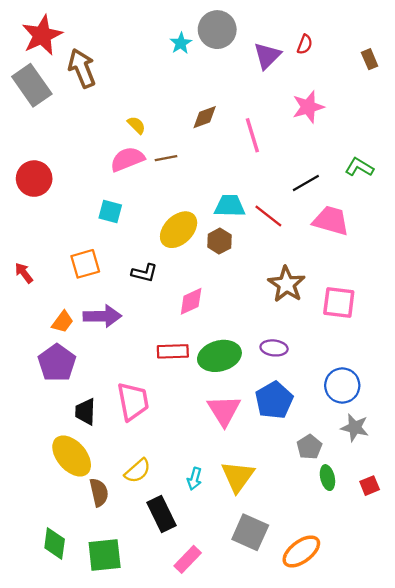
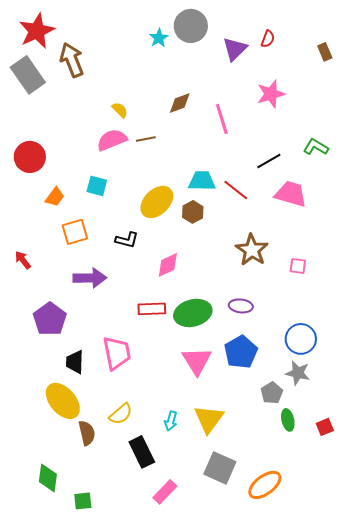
red arrow: (24, 273) -> (23, 260), moved
pink square: (339, 302) -> (298, 266), size x0.6
orange trapezoid: (63, 322) -> (55, 197), moved
gray star: (355, 428) -> (298, 373), moved
green square: (105, 555) -> (83, 501), moved, size x0.6

